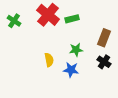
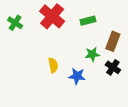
green rectangle: (72, 19) -> (88, 21), moved
green star: (76, 50) -> (92, 54), moved

